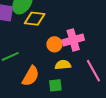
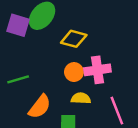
yellow diamond: (35, 19) -> (74, 39), moved

